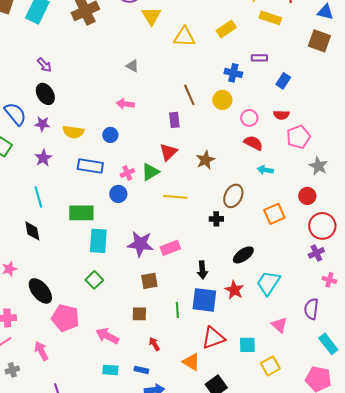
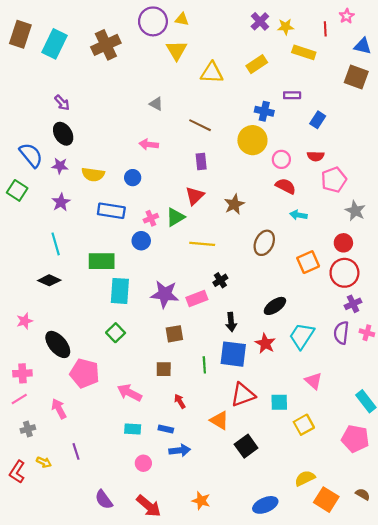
brown line: (189, 95) -> (200, 125), moved, turned -40
yellow circle: (222, 100) -> (252, 140), size x1.4
black cross: (216, 219) -> (220, 280), moved, turned -32
red circle: (322, 226) -> (344, 273), moved
black diamond: (32, 231) -> (49, 280), turned -55
purple semicircle: (311, 309) -> (341, 333), moved

